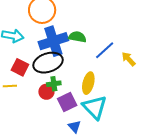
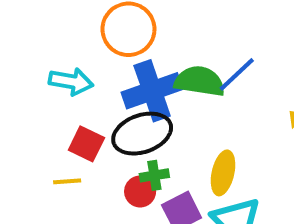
green semicircle: (77, 37) -> (200, 81), size x1.4
blue line: (105, 50) -> (237, 74), moved

